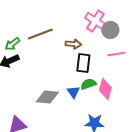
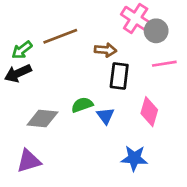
green semicircle: (88, 84) -> (82, 105), moved
gray diamond: (47, 97) -> (42, 118), moved

